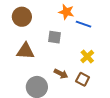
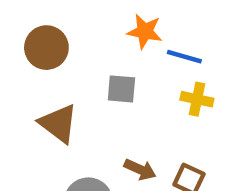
brown triangle: (25, 51) -> (58, 123), turned 36
yellow cross: (87, 57) -> (197, 99), moved, turned -32

